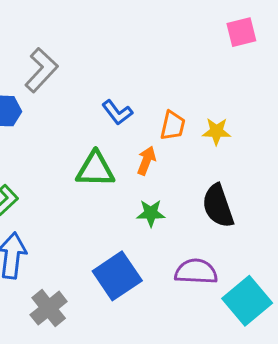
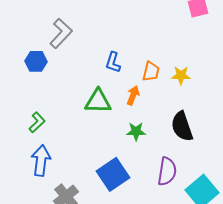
blue L-shape: (117, 112) -> (113, 62), turned 55
purple semicircle: (196, 272) -> (167, 171), turned 96

